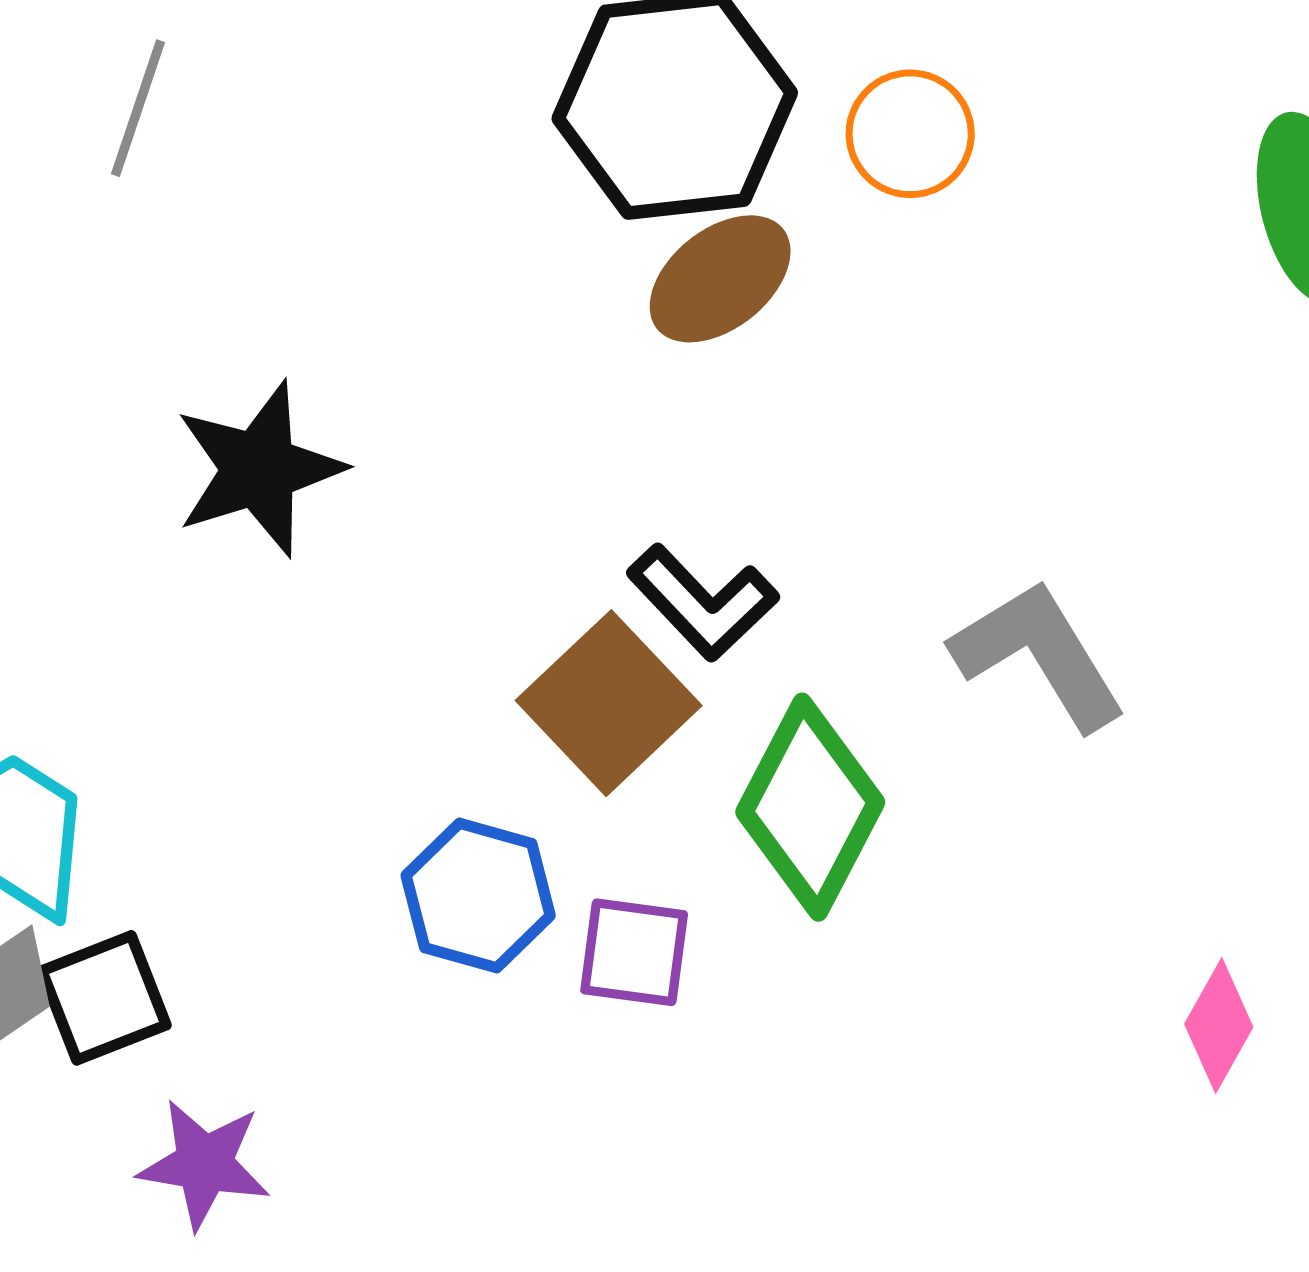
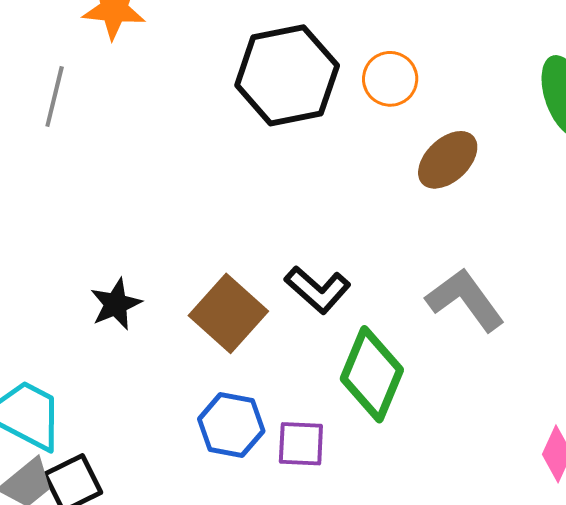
brown ellipse: (720, 279) -> (448, 160), moved
black star: (259, 469) -> (116, 304), moved, size x0.7
brown square: (609, 703) -> (228, 313), moved

